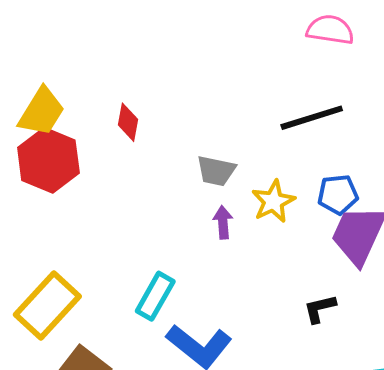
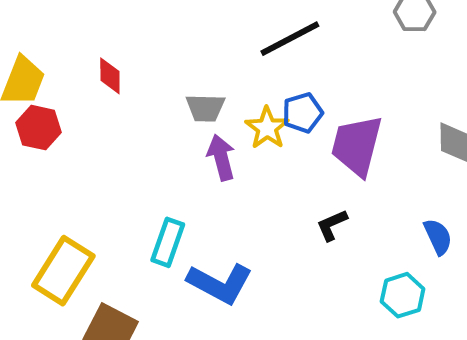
red hexagon: (48, 160) -> (38, 128), size x0.7
blue pentagon: (338, 194) -> (303, 113), moved
purple arrow: (223, 222) -> (221, 157), size x1.4

